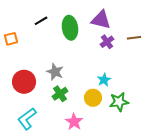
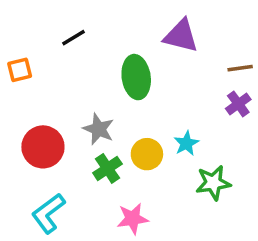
green ellipse: (70, 28) -> (136, 77), moved
purple cross: (107, 42) -> (238, 104), moved
yellow circle: (93, 98) -> (147, 154), moved
pink star: (74, 122) -> (133, 219), turned 30

